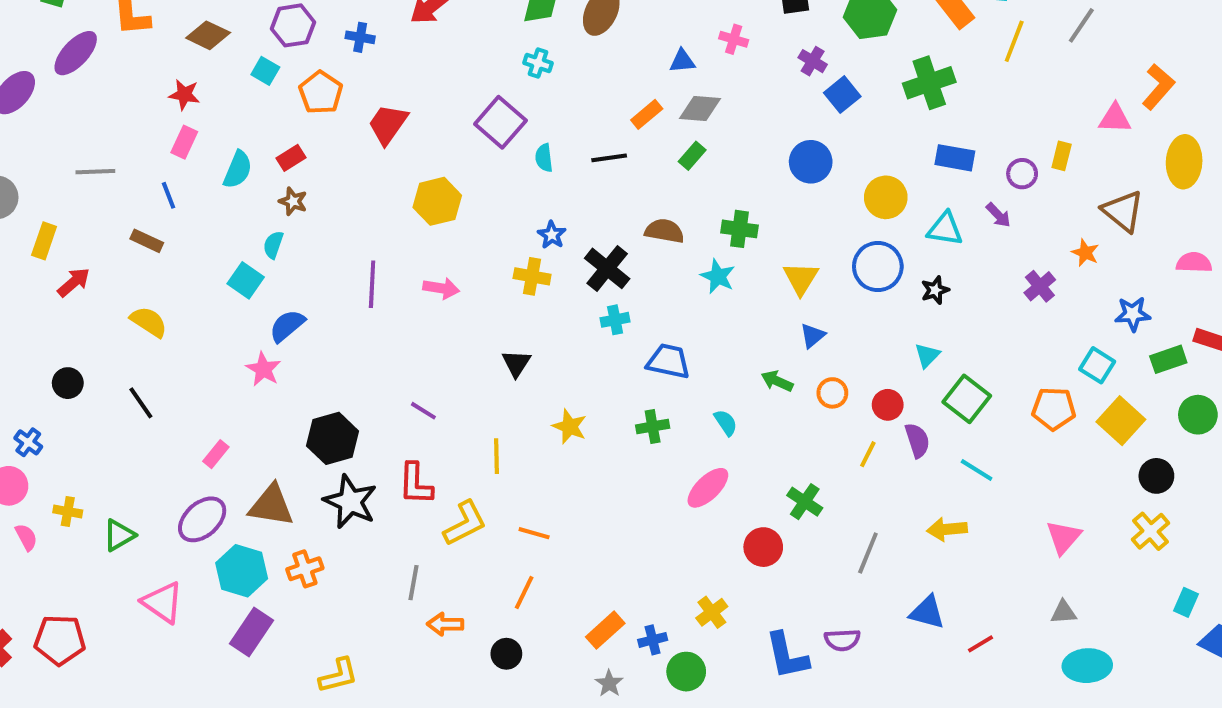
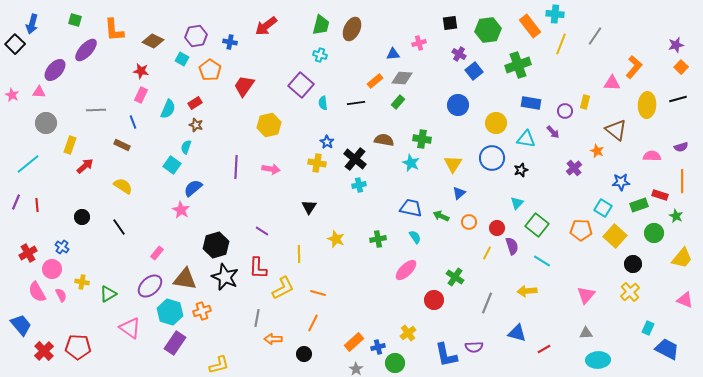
pink cross: (734, 39) -> (419, 43), turned -32
blue trapezoid: (668, 361) -> (411, 208), moved

